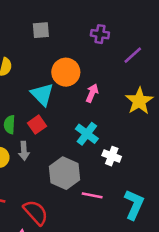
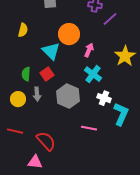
purple line: (133, 55) -> (110, 19), moved
cyan cross: (87, 134) -> (93, 74), moved
gray hexagon: (65, 173) -> (68, 96), moved
cyan L-shape: (134, 205) -> (121, 114), moved

